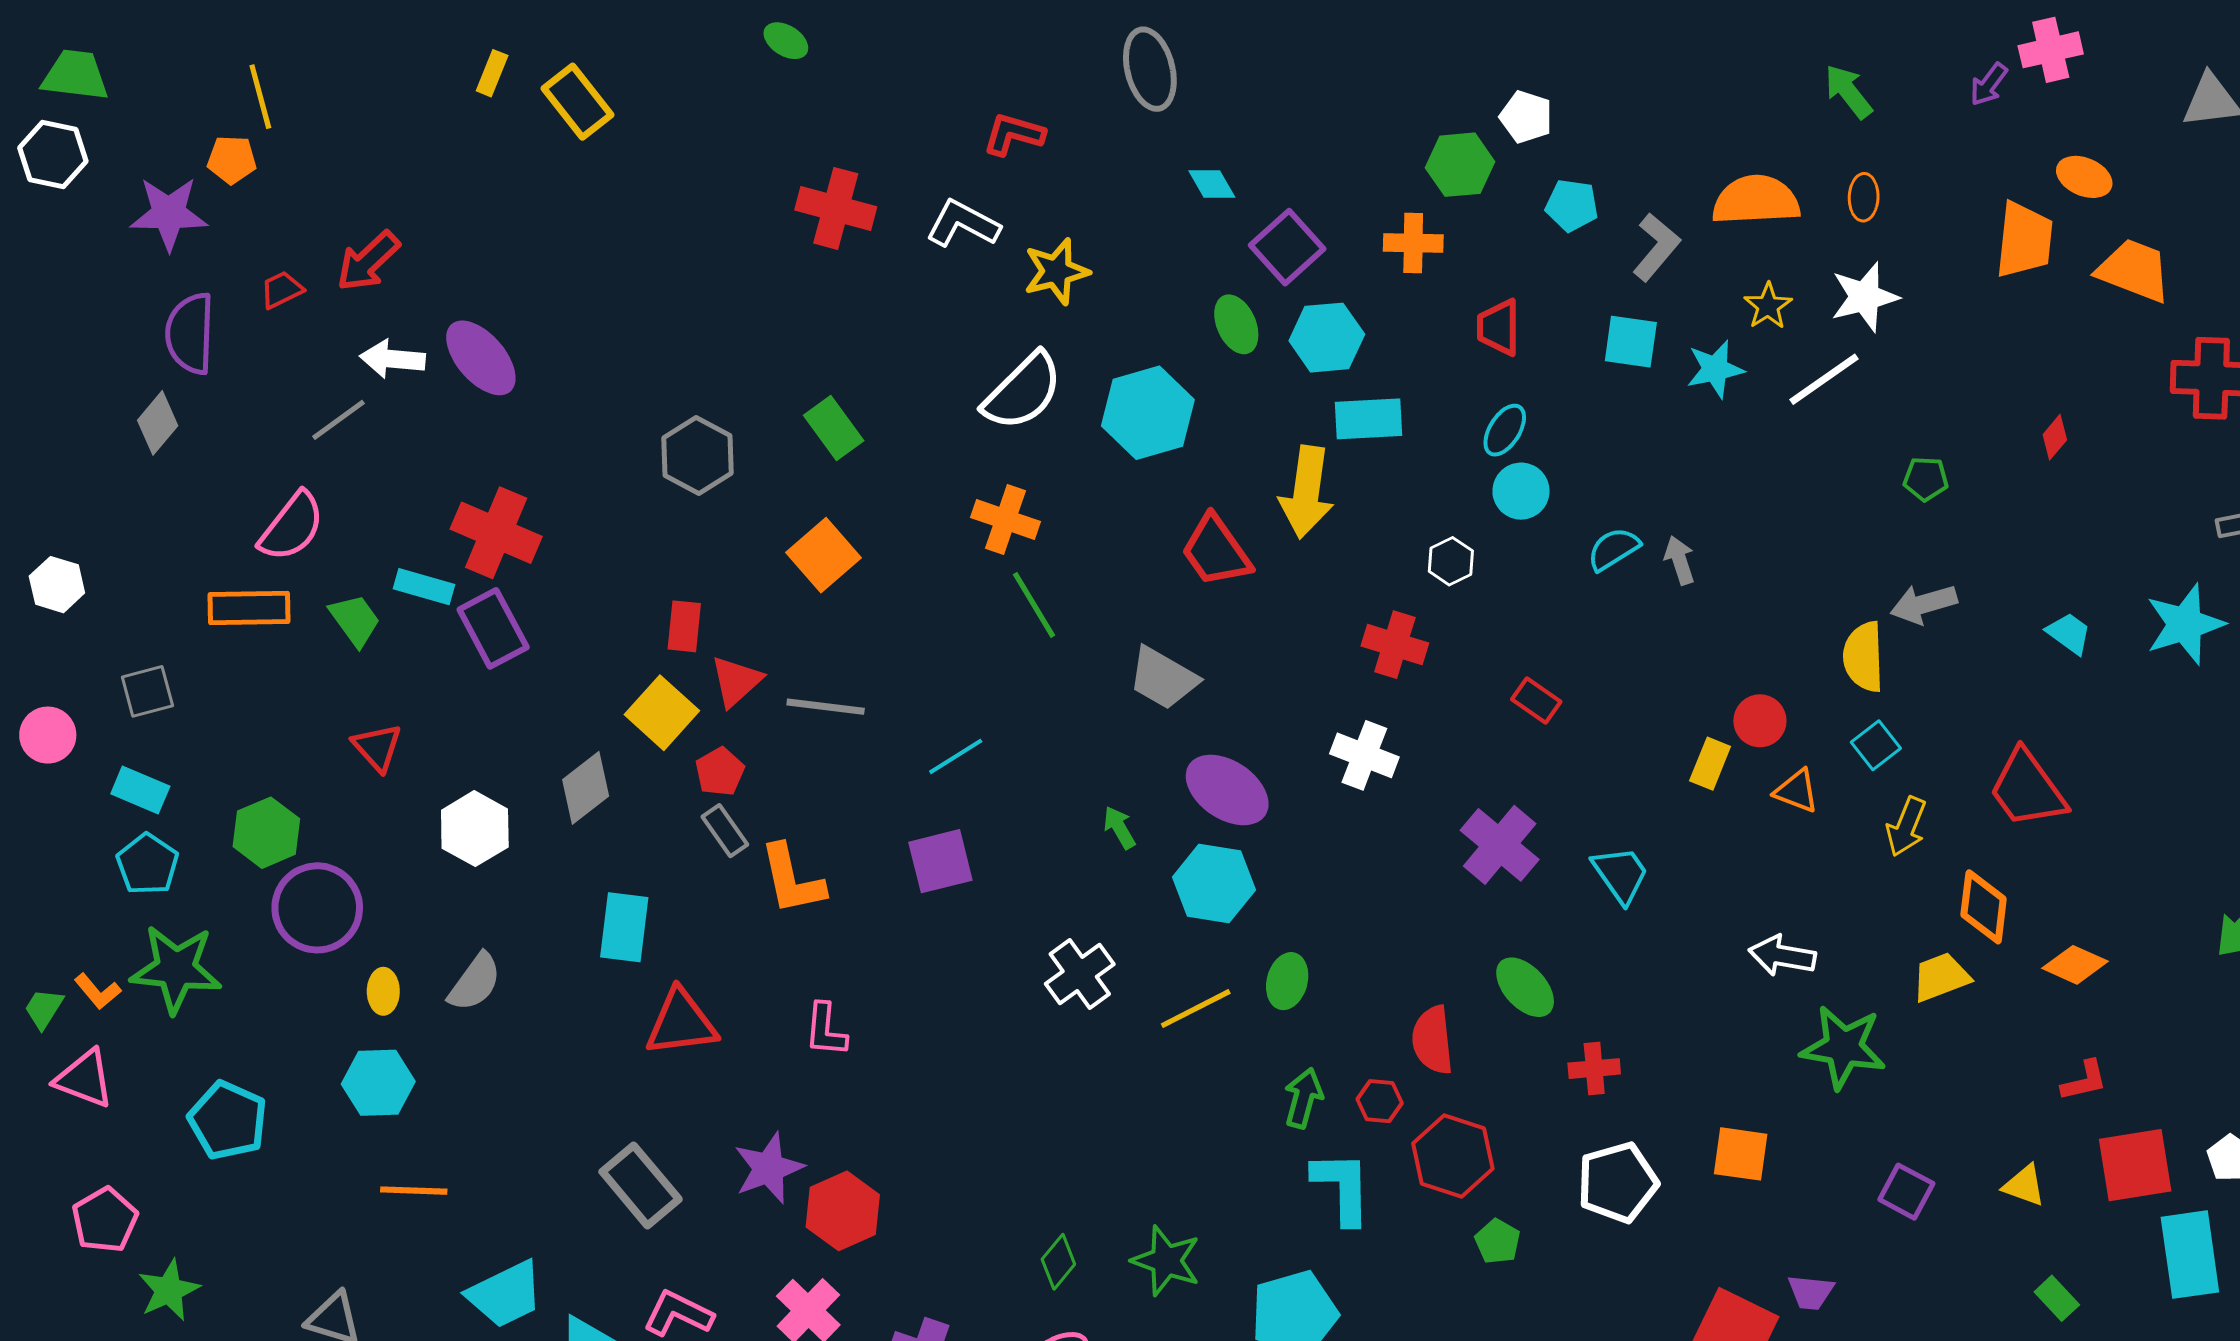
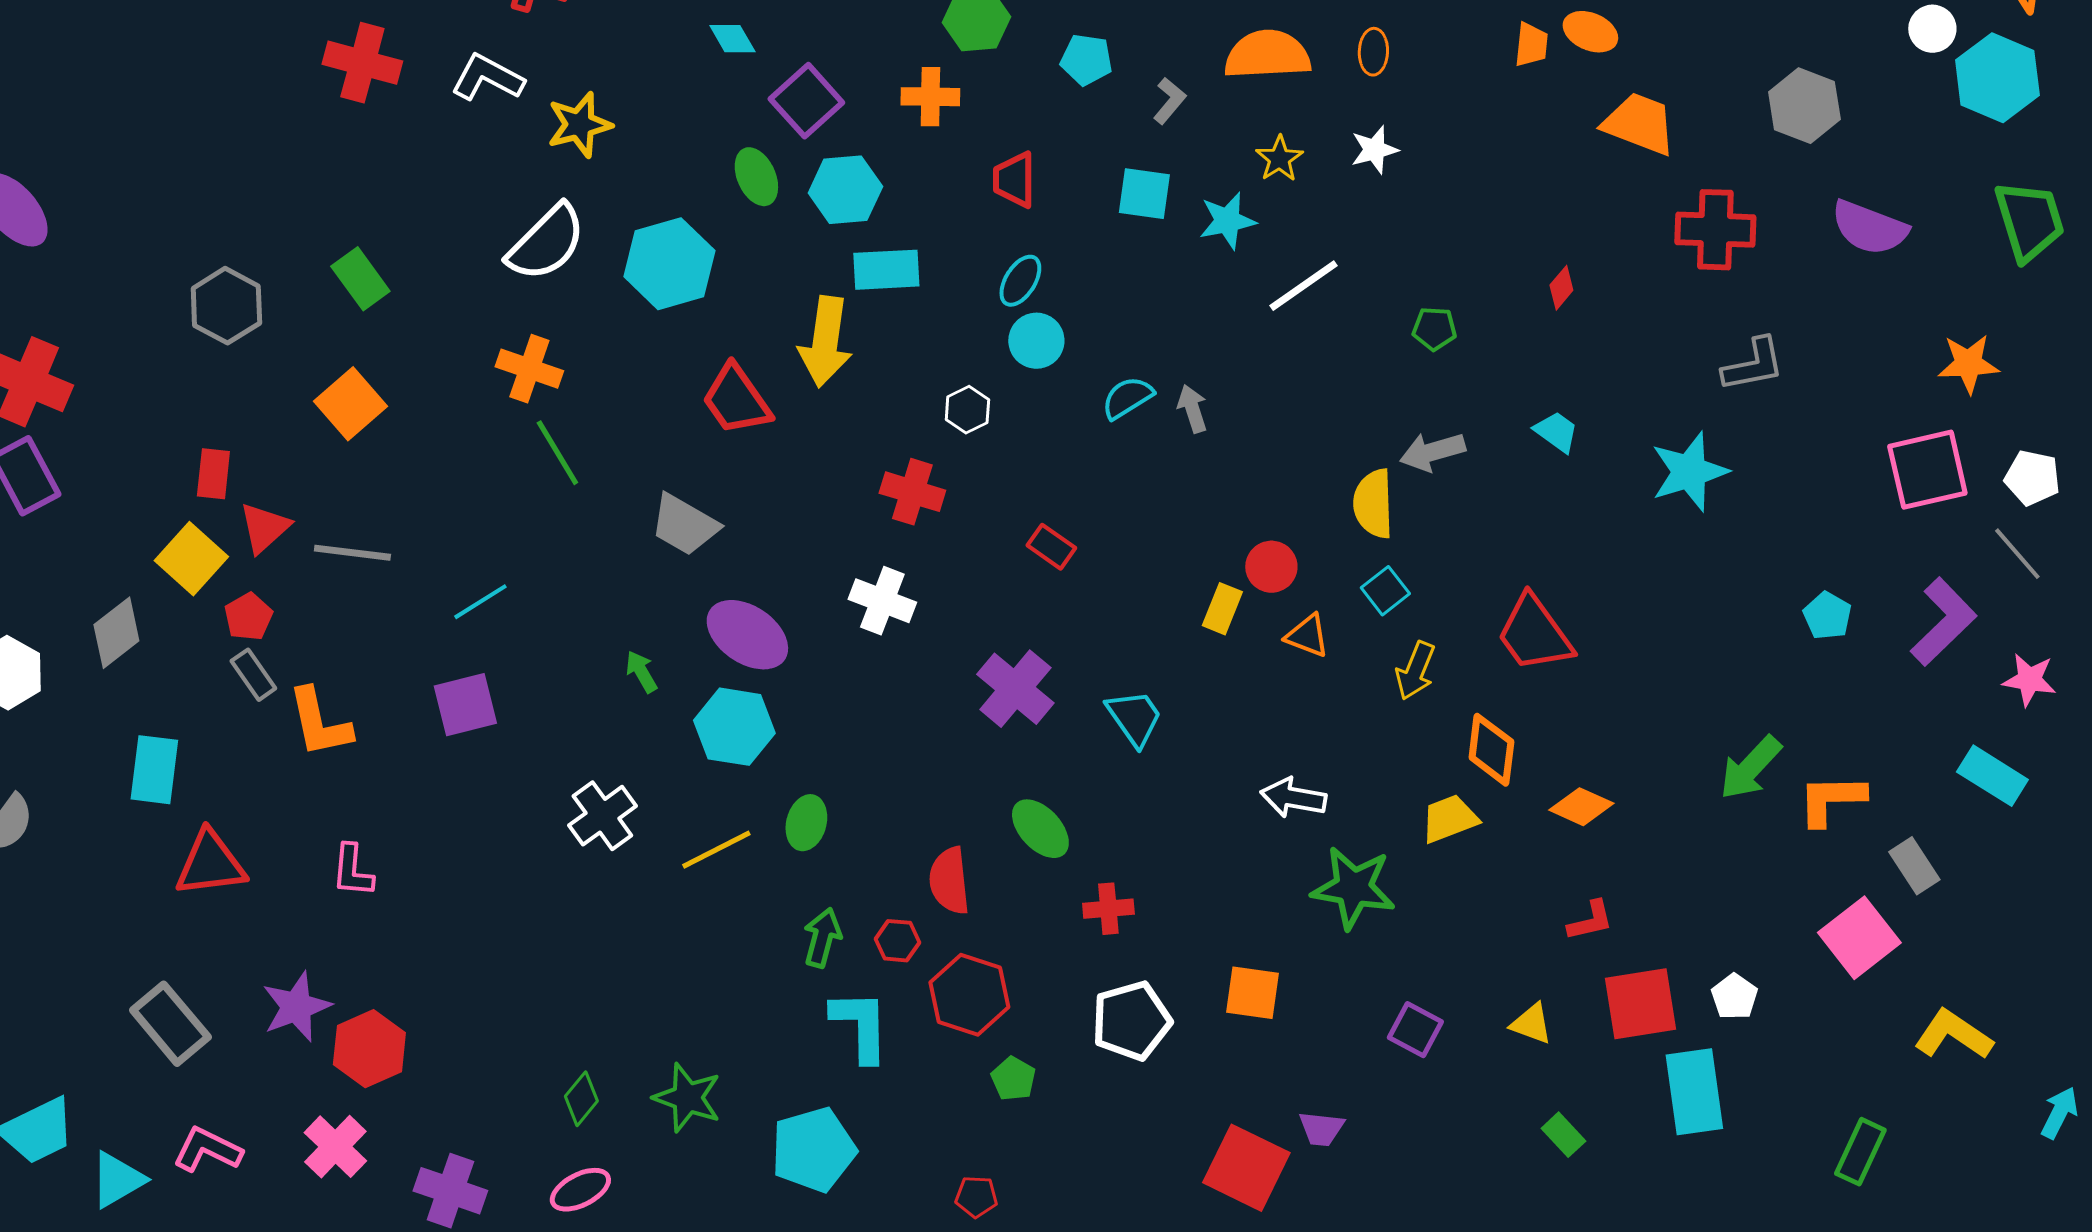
orange trapezoid: (2024, 240) -> (1531, 45), moved, size x0.6
gray L-shape: (1656, 247) -> (1169, 101), size x0.7
white star: (1865, 297) -> (1374, 150), size x0.7
white line: (1824, 379) -> (1303, 286), moved
cyan trapezoid: (2069, 633) -> (1556, 432), moved

